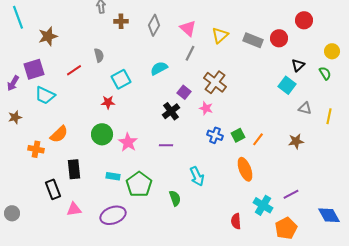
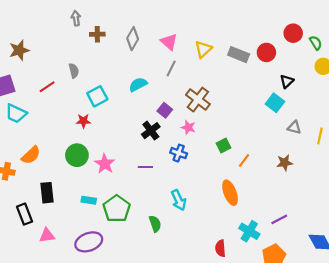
green semicircle: (325, 73) -> (316, 43), moved
blue cross: (215, 135) -> (179, 153), moved
green square: (238, 135) -> (224, 146), moved

